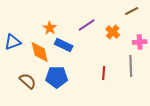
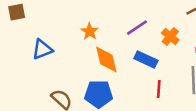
blue rectangle: (64, 45) -> (146, 60), moved
orange diamond: (40, 52) -> (106, 60), moved

